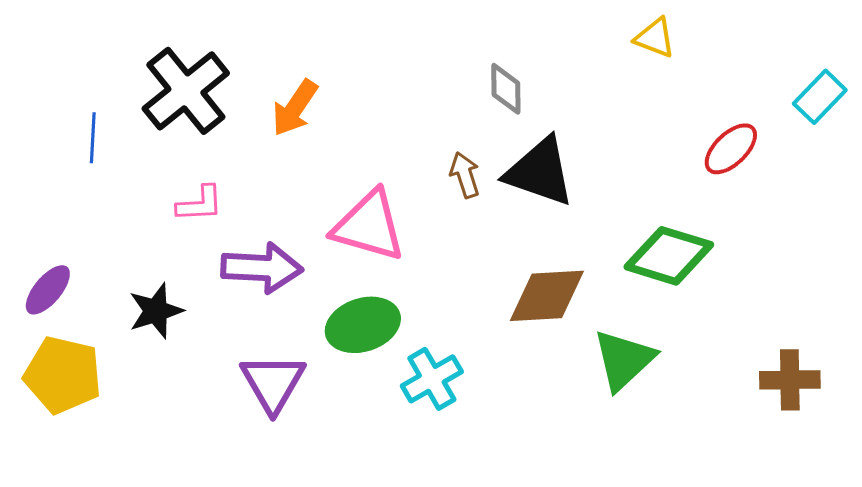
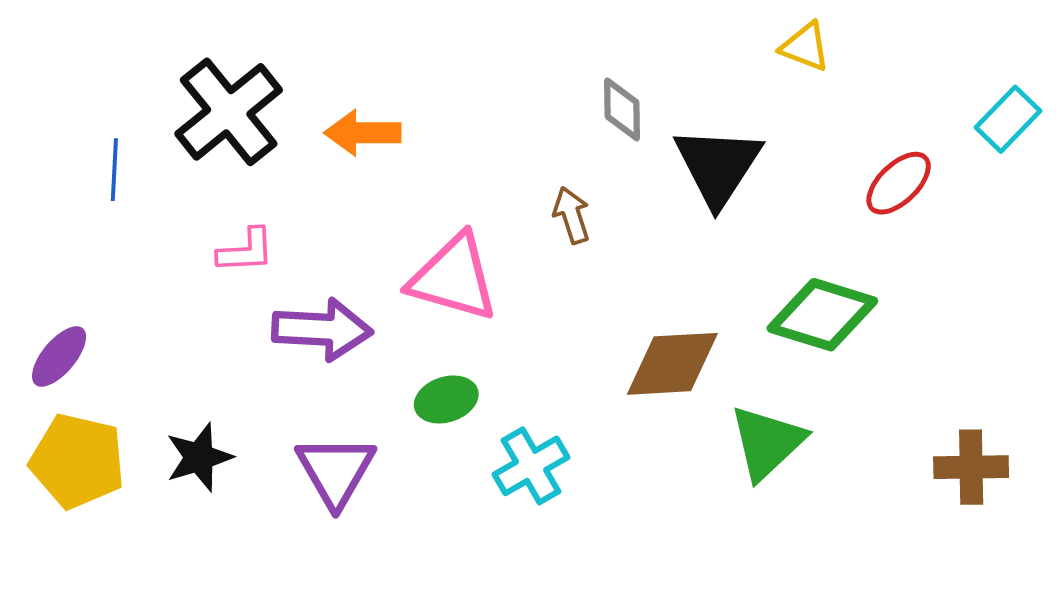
orange arrow: (295, 108) -> (363, 133), turned 56
black triangle: (540, 172) -> (718, 166), moved, turned 44
black star: (156, 311) -> (199, 457), moved
green ellipse: (363, 325) -> (446, 399), size x0.7

